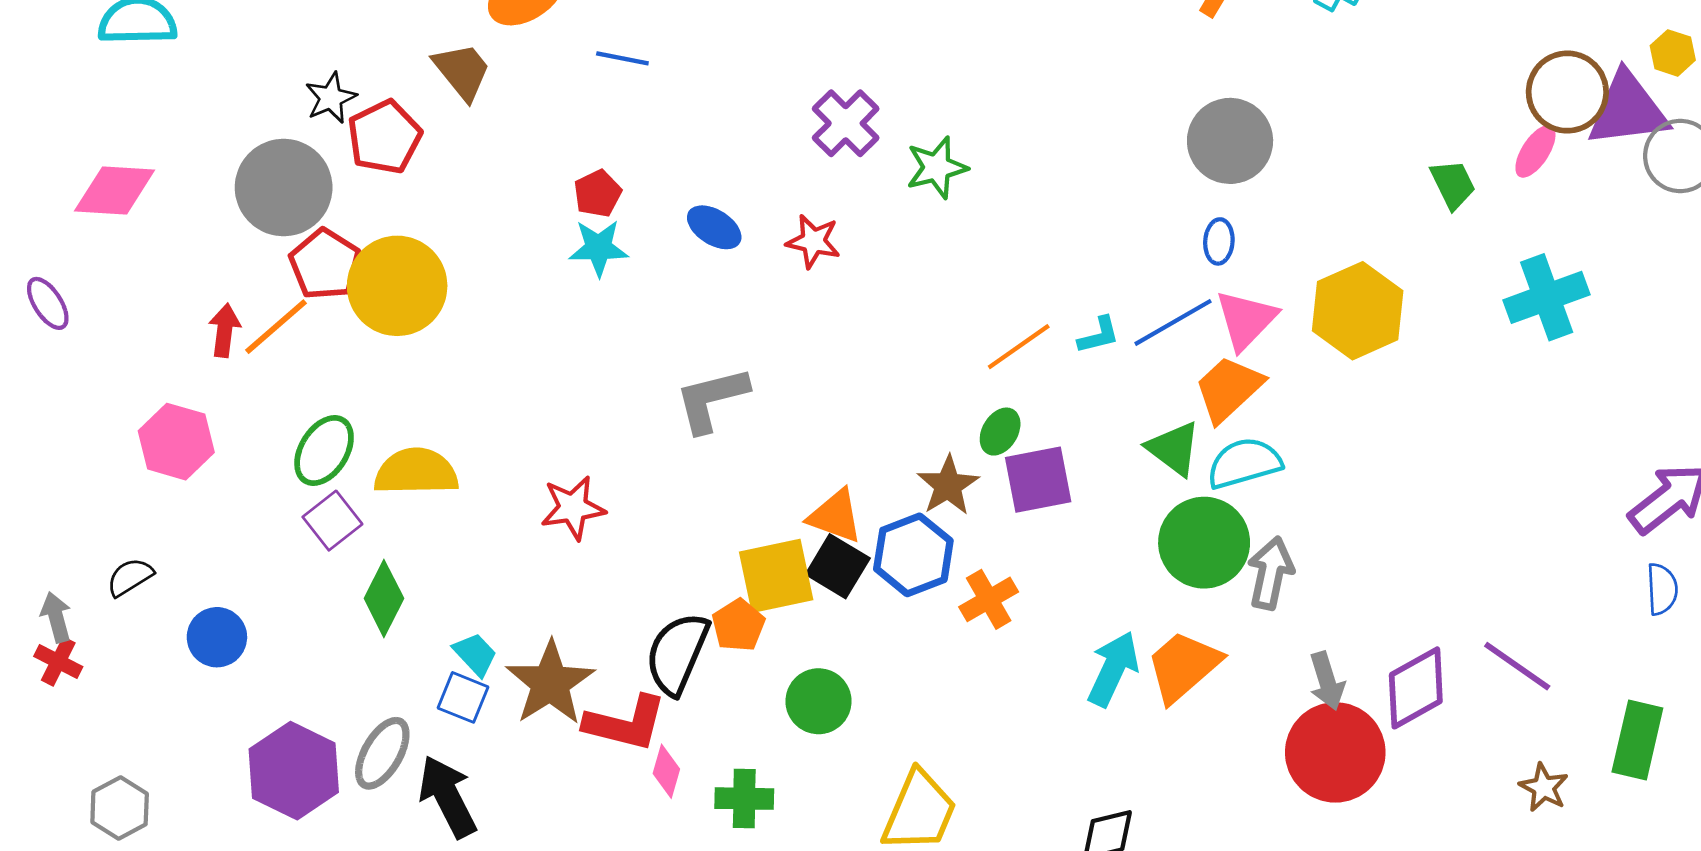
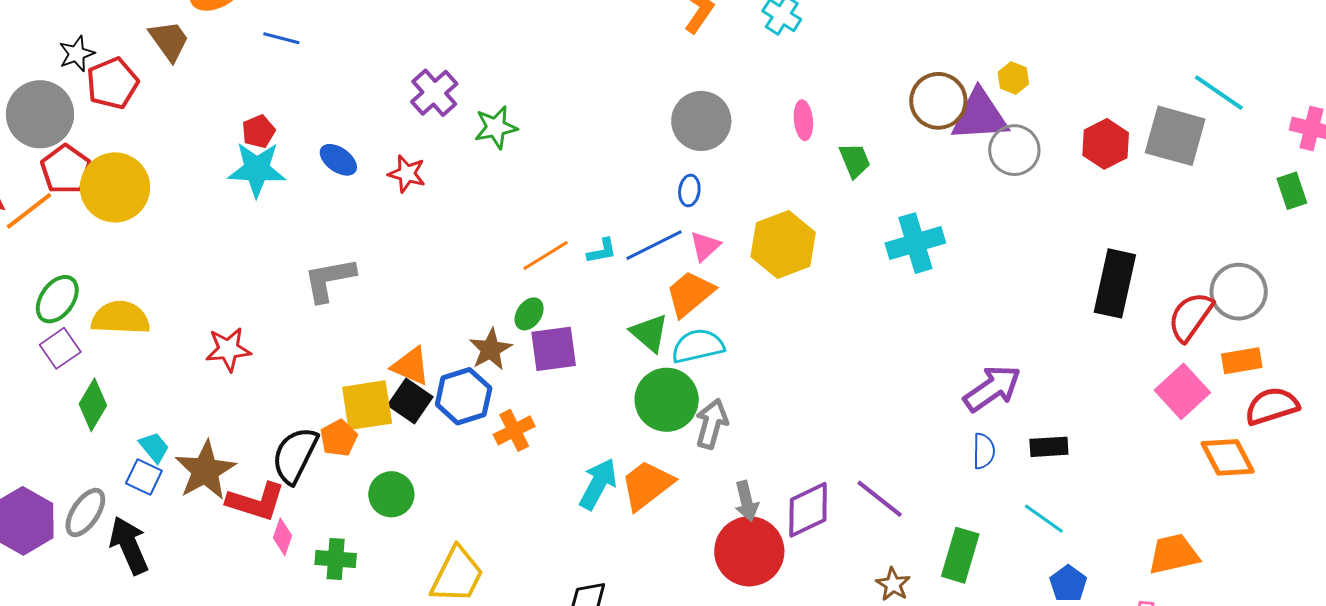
pink ellipse: (1535, 151) -> (803, 120), moved, turned -42
cyan star: (598, 248) -> (257, 169), size x1.4
pink triangle: (1246, 320) -> (705, 246), size x0.7

